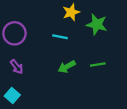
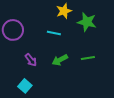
purple arrow: (17, 67) -> (31, 60), moved
cyan square: (12, 96) -> (25, 86), moved

